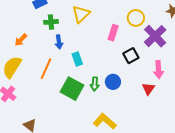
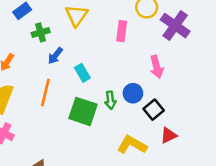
blue arrow: (59, 42) -> (55, 56), turned 56
black square: (131, 56) -> (154, 110), moved
pink arrow: (158, 70) -> (157, 67), moved
red triangle: (148, 89) -> (169, 135), moved, turned 40

